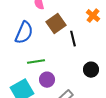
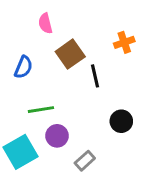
orange cross: (93, 16) -> (124, 42), turned 32
blue semicircle: (24, 33) -> (23, 67), size x0.7

